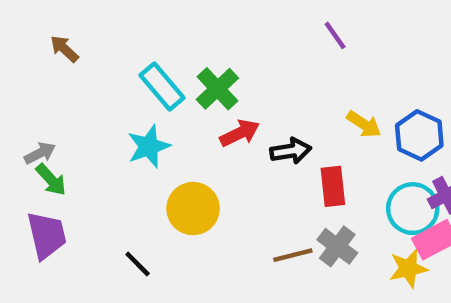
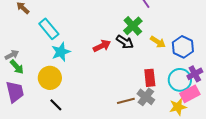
cyan rectangle: (162, 87) -> (49, 29), moved
green cross: (217, 89) -> (133, 26), moved
black arrow: (291, 151) -> (125, 42), moved, turned 42
red rectangle: (333, 186) -> (150, 78), moved
yellow circle: (193, 209) -> (50, 78), moved

